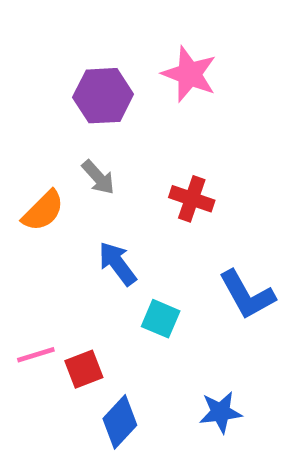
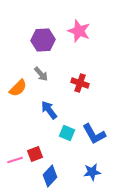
blue L-shape: (247, 295) -> (94, 134), moved
pink line: (36, 355) -> (15, 160), moved

